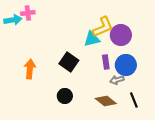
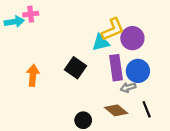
purple rectangle: (106, 62) -> (116, 68), size x1.6
black circle: (65, 96) -> (83, 120), moved

